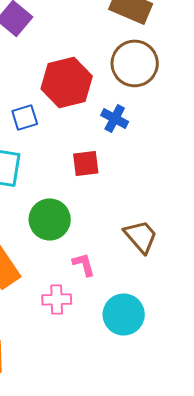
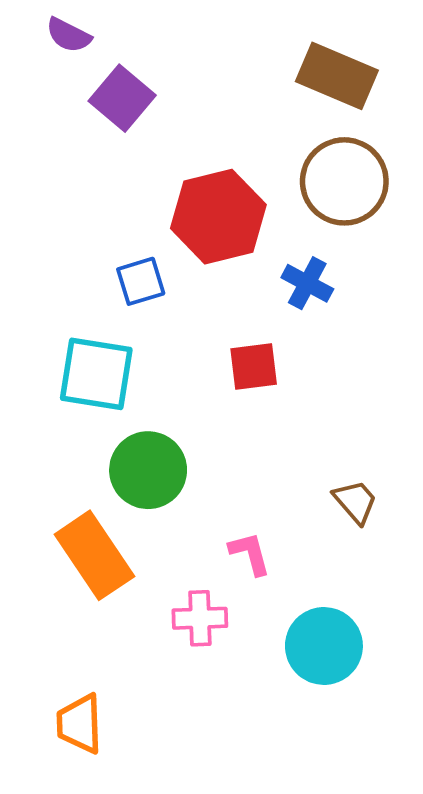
green circle: (50, 219) -> (148, 470), moved
brown trapezoid: (141, 236) -> (355, 502), size x0.7

